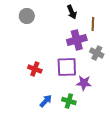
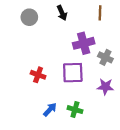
black arrow: (72, 12) -> (62, 13), moved
brown line: (93, 24) -> (100, 13), moved
purple star: (84, 83) -> (105, 87), moved

